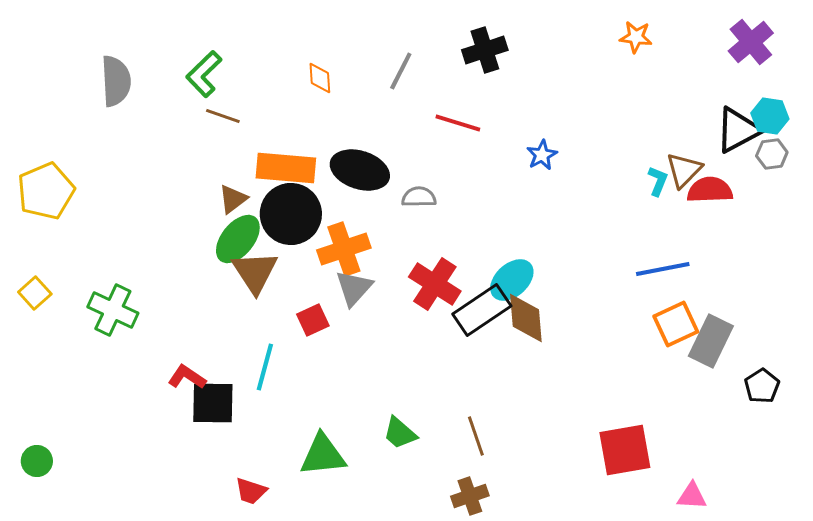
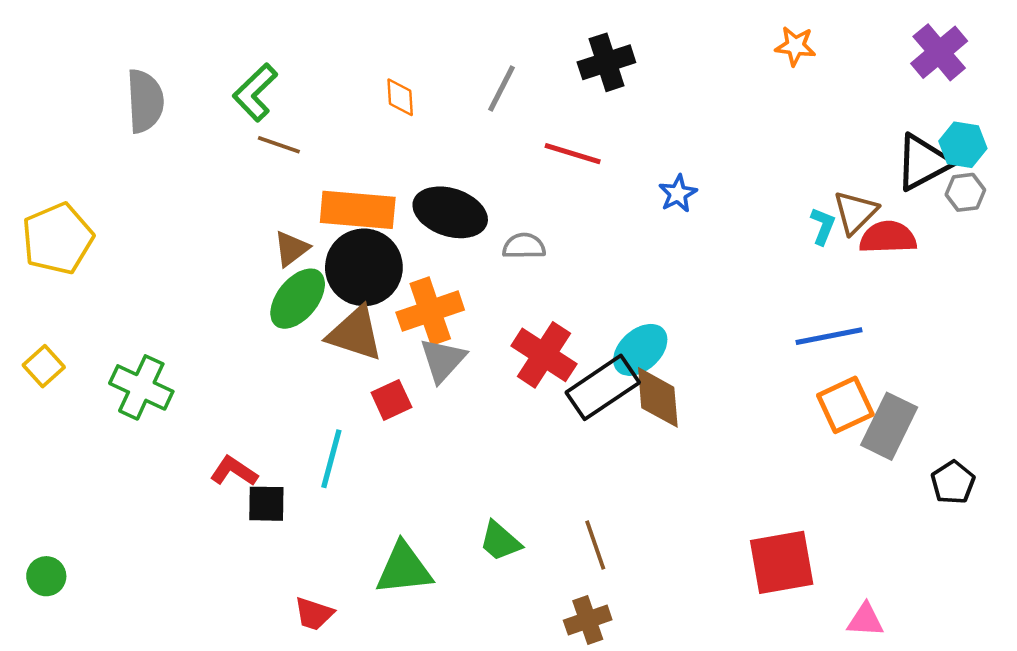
brown triangle: (255, 272) -> (355, 334), moved, turned -39
black square: (213, 403) -> (266, 504), size x0.7

